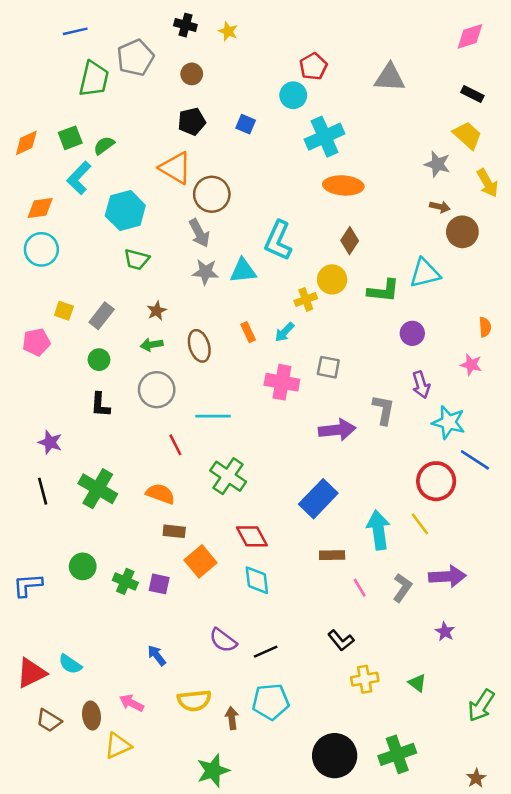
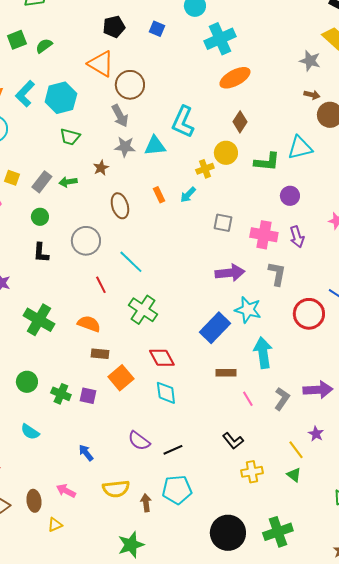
cyan L-shape: (79, 178) -> (25, 94), moved
orange ellipse: (343, 185) -> (235, 78), turned -32
brown star: (157, 311) -> (101, 168), moved
green arrow: (152, 345) -> (68, 182), moved
pink cross: (282, 382) -> (264, 235), moved
gray L-shape: (383, 410) -> (277, 274), moved
cyan line: (213, 416) -> (131, 262), turned 44
cyan star: (449, 422) -> (248, 310), moved
yellow line: (420, 524) -> (296, 450), moved
cyan semicircle: (70, 664) -> (30, 432), moved
yellow triangle: (118, 746) -> (55, 525), size x0.7

